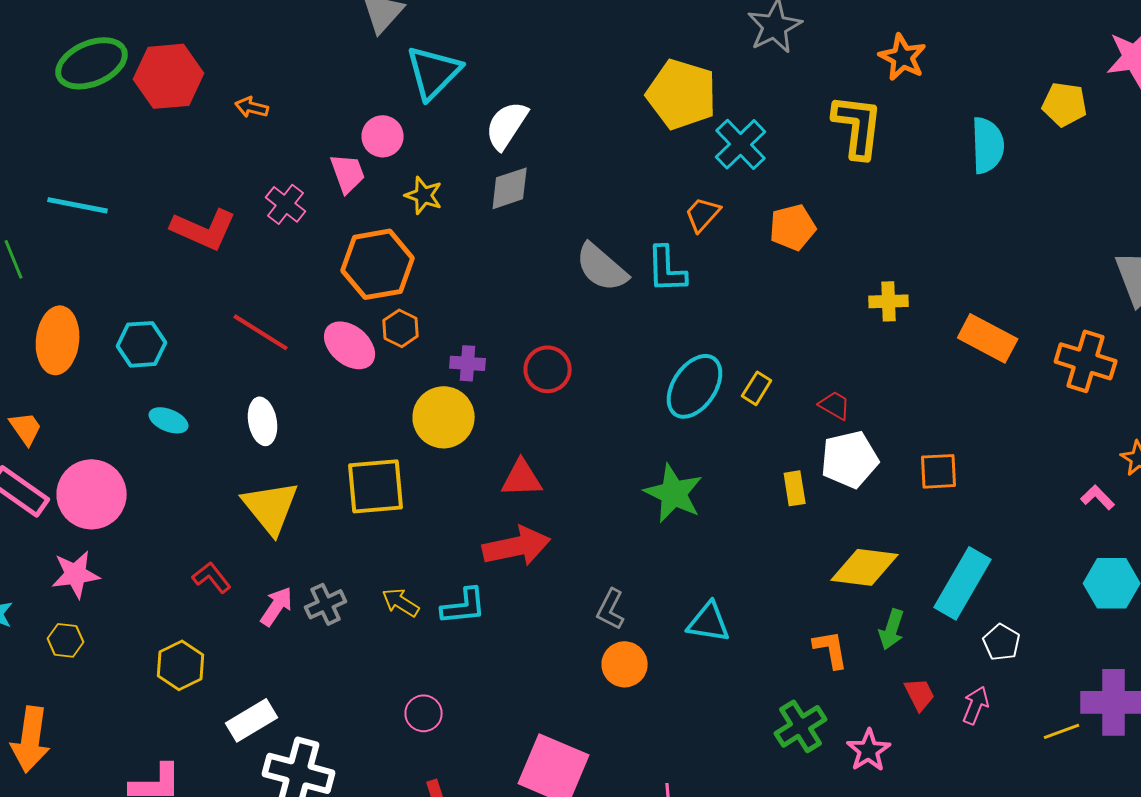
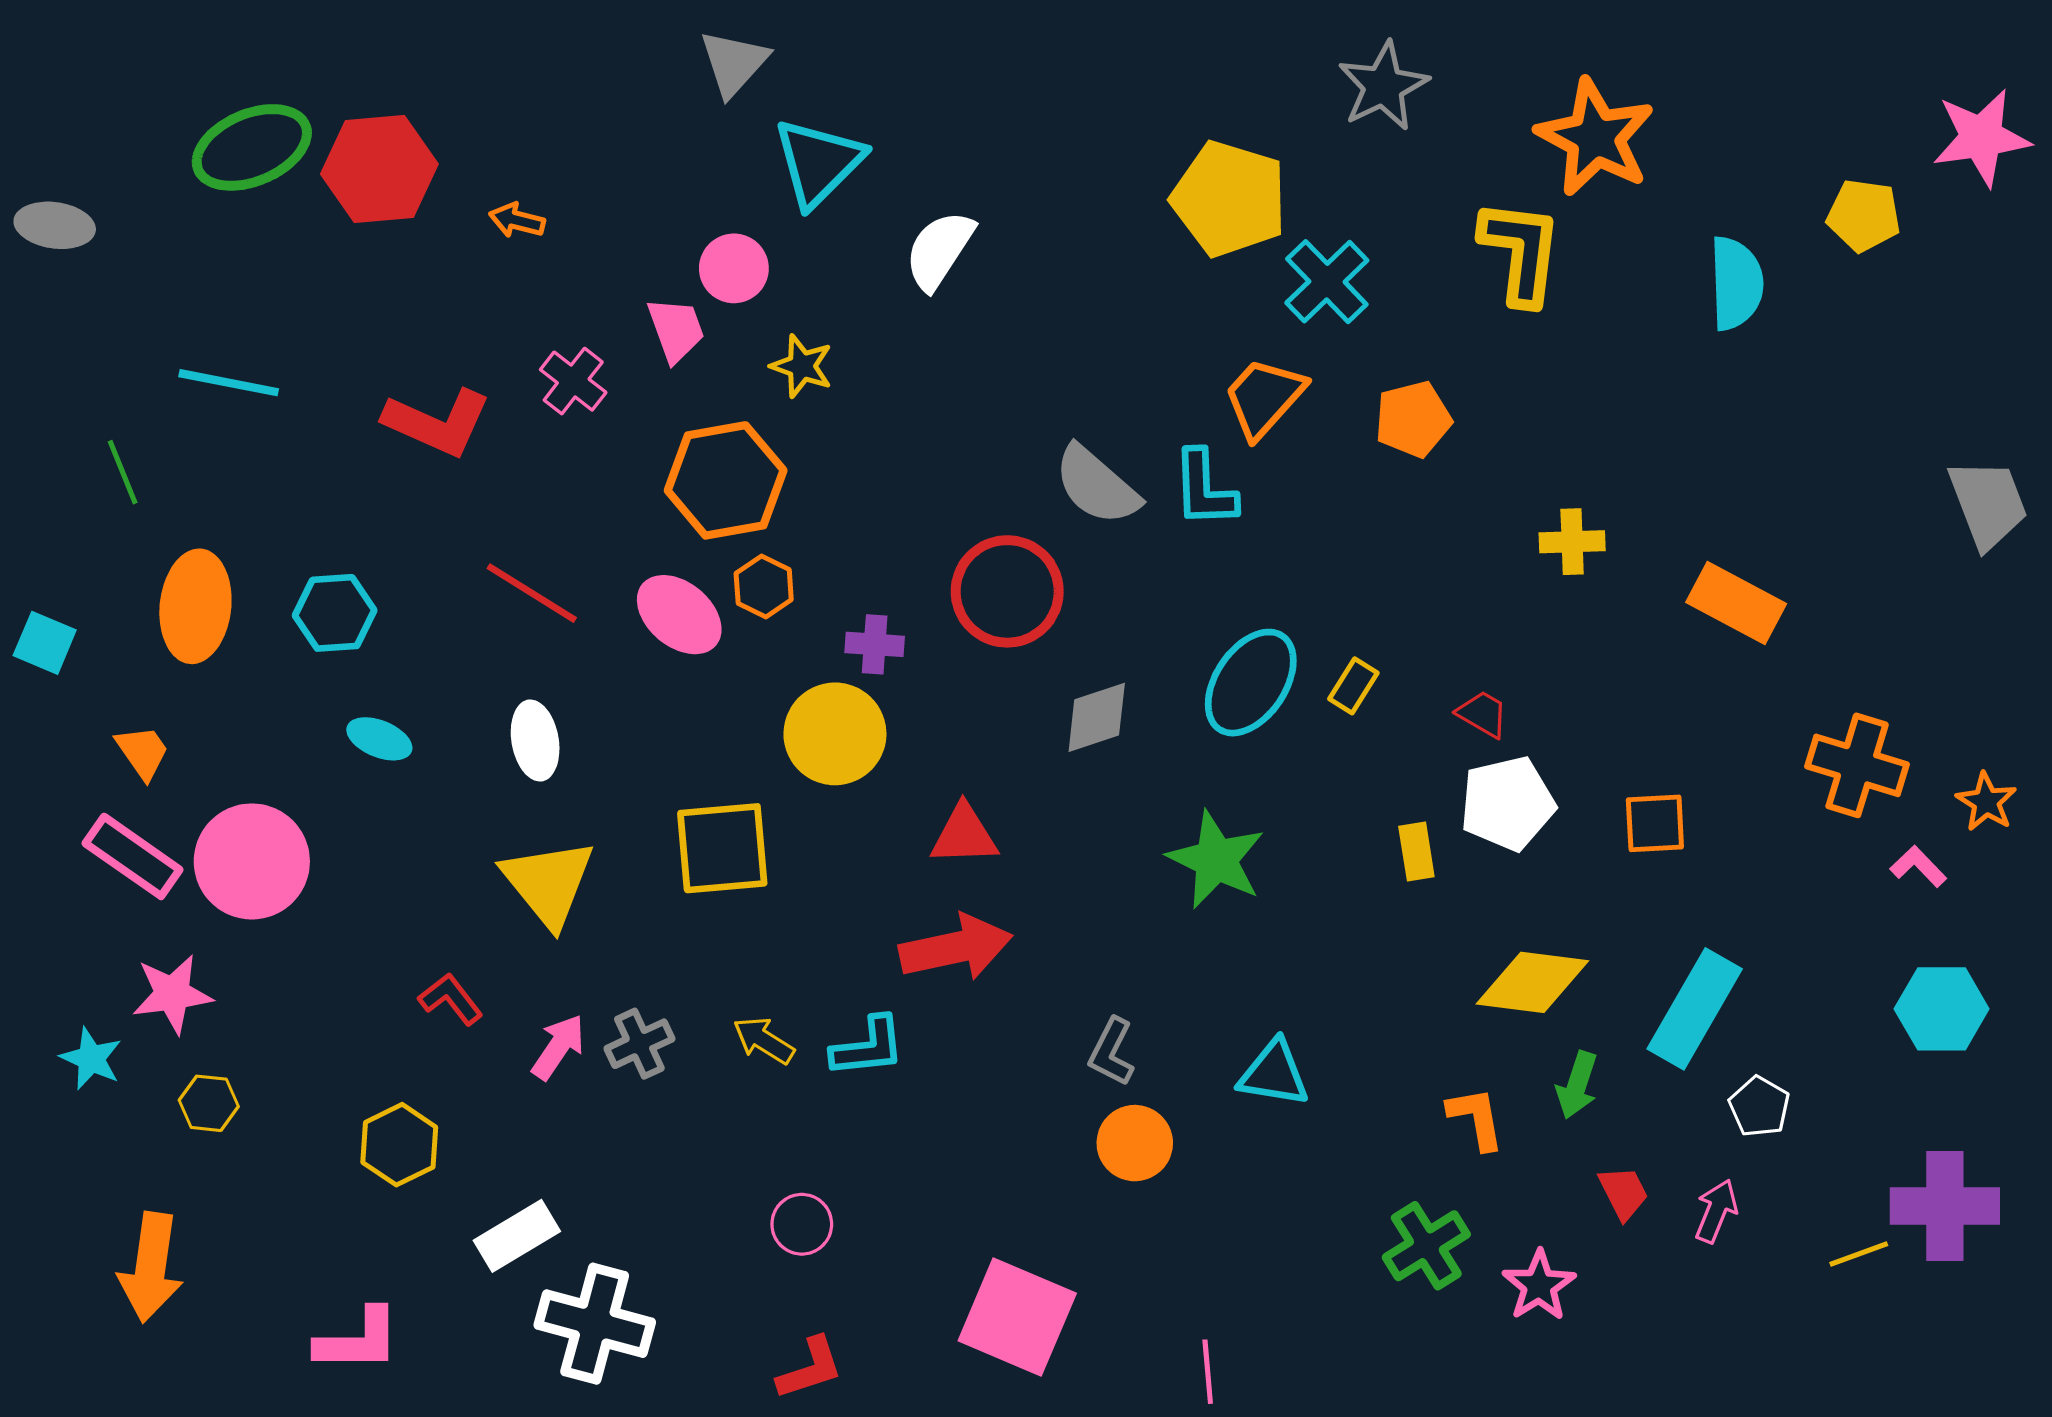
orange star: (903, 57) -> (1595, 138), size x1.5
gray diamond: (510, 188) -> (1097, 717), moved
orange trapezoid: (703, 214) -> (1264, 398), size x1.4
orange cross: (1086, 361) -> (1857, 765), moved
red circle: (548, 369) -> (1007, 591), moved, size x1.4
pink star: (76, 574) -> (172, 994), moved

